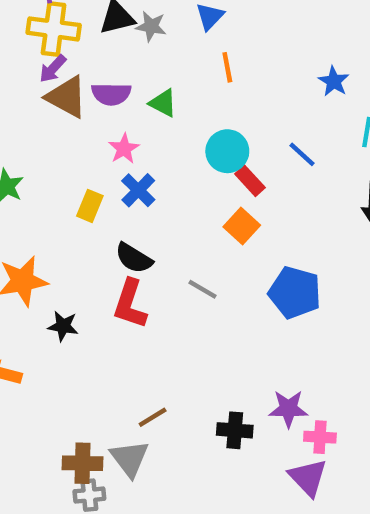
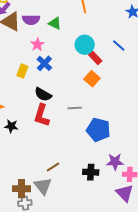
gray line: (203, 289) -> (75, 108), turned -32
blue pentagon: (295, 293) -> (98, 130), moved

